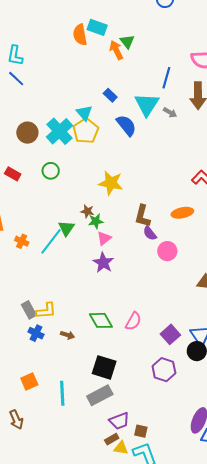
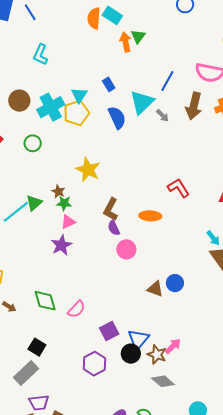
cyan L-shape: (15, 55) -> (41, 55), moved
blue line: (16, 79) -> (30, 12), moved
black square: (104, 367) -> (37, 347), size x0.7
gray rectangle: (100, 395) -> (26, 373), turned -30

